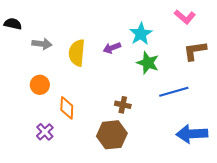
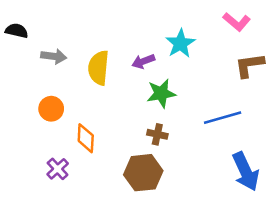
green star: (148, 63) -> (161, 93), moved, turned -30
blue arrow: (192, 134) -> (246, 171), turned -112

